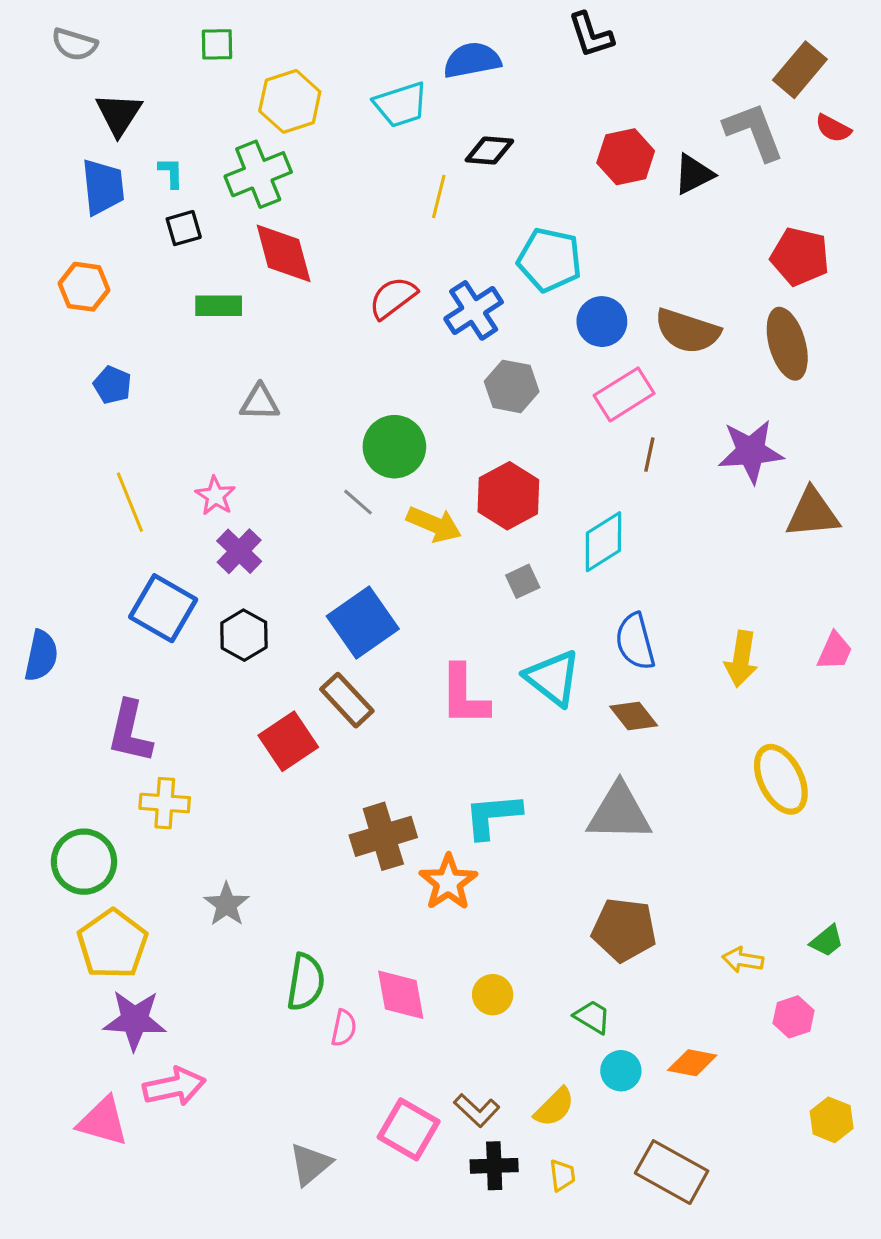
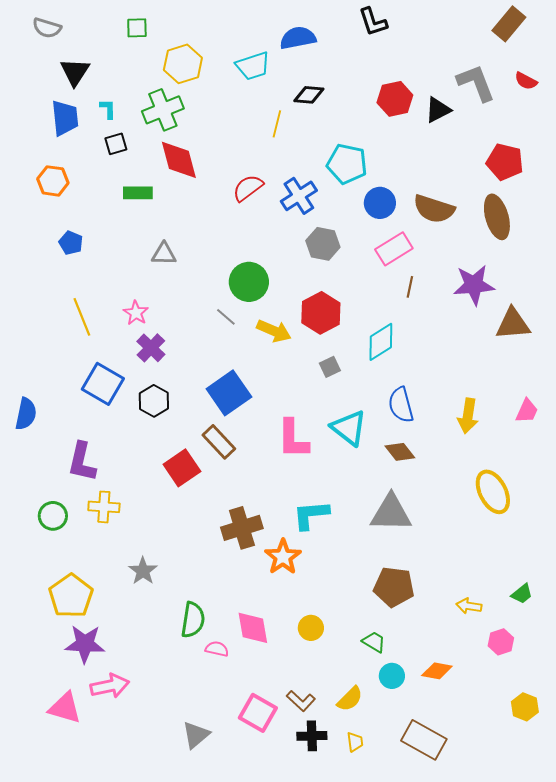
brown rectangle: (800, 70) -> (509, 24), moved
green circle: (84, 862) -> (53, 516), moved, size x0.7
pink semicircle: (344, 1028) -> (217, 649), turned -90

